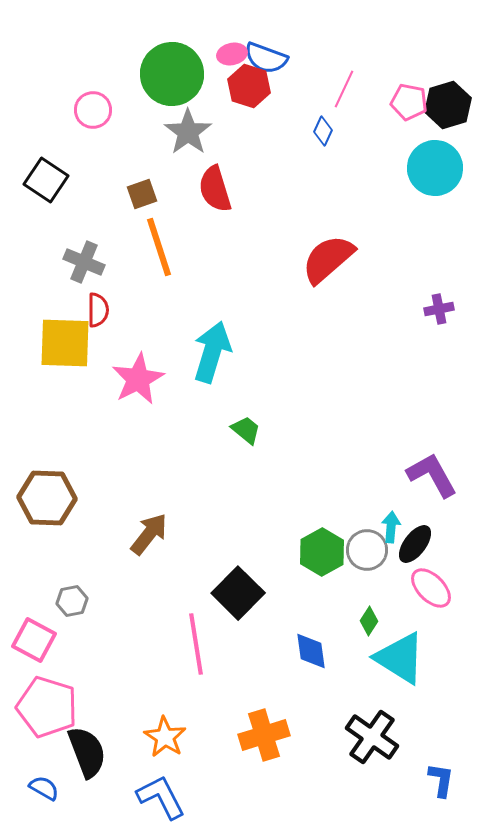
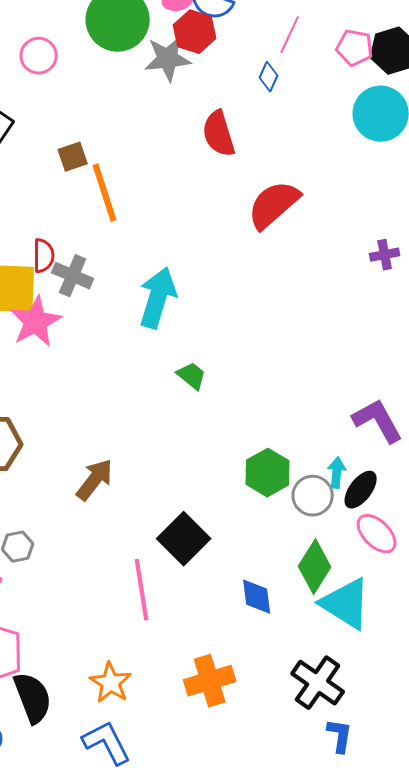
gray star: (188, 132) -> (168, 59), moved, turned 30
red semicircle: (215, 189) -> (219, 134), moved
brown square: (142, 194) -> (73, 157), moved
gray cross: (84, 262) -> (73, 276), moved
pink star: (138, 379) -> (36, 322), moved
green hexagon: (322, 552) -> (268, 473), moved
green diamond: (369, 621) -> (315, 567), size x1.8
blue L-shape: (441, 780) -> (340, 736), moved

